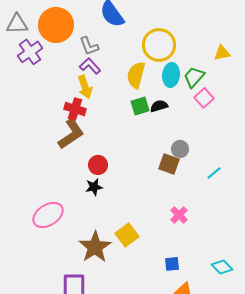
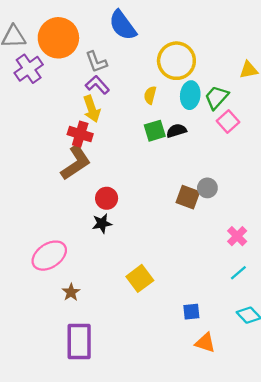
yellow semicircle: (136, 75) -> (150, 95), size x0.6
gray circle: (180, 149) -> (207, 188), moved
cyan line: (214, 173) -> (238, 273), moved
pink cross: (179, 215) -> (237, 236), moved
brown star: (95, 247) -> (71, 292), moved, size x0.5

